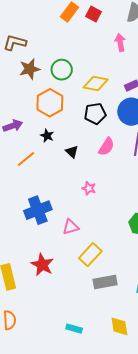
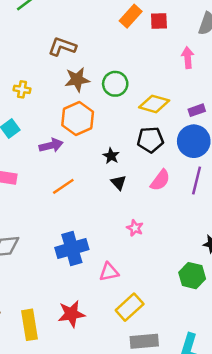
red square: (93, 14) -> (159, 21), turned -35
orange hexagon: (50, 103) -> (78, 118), moved
black star: (47, 136) -> (111, 156), moved
red star: (42, 265) -> (71, 314), turned 30

